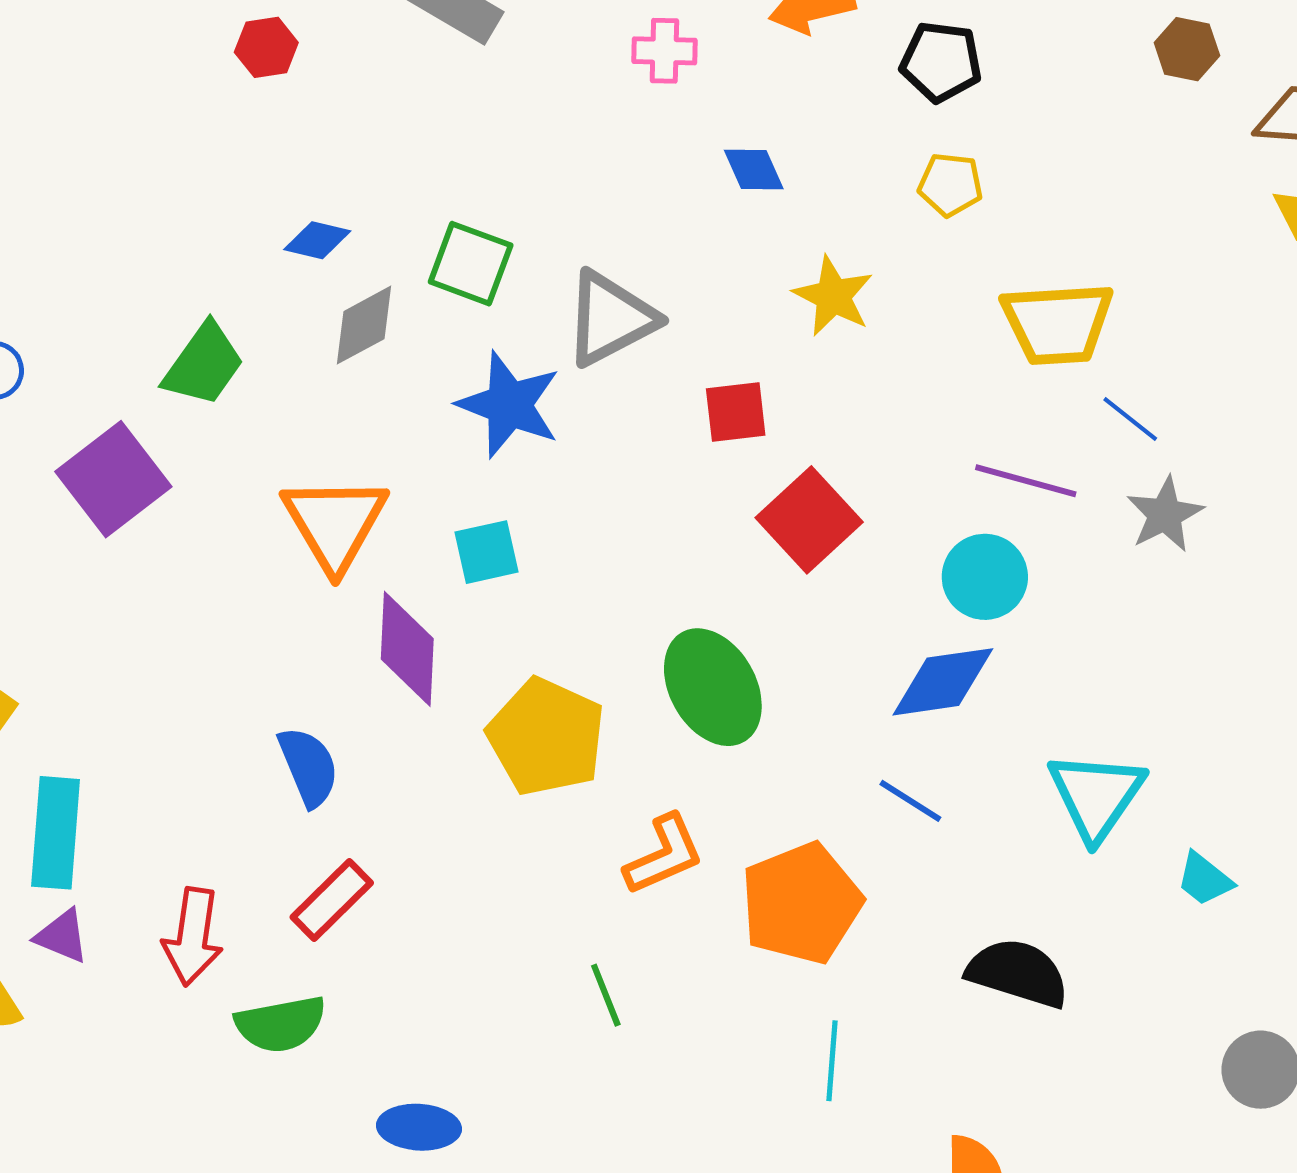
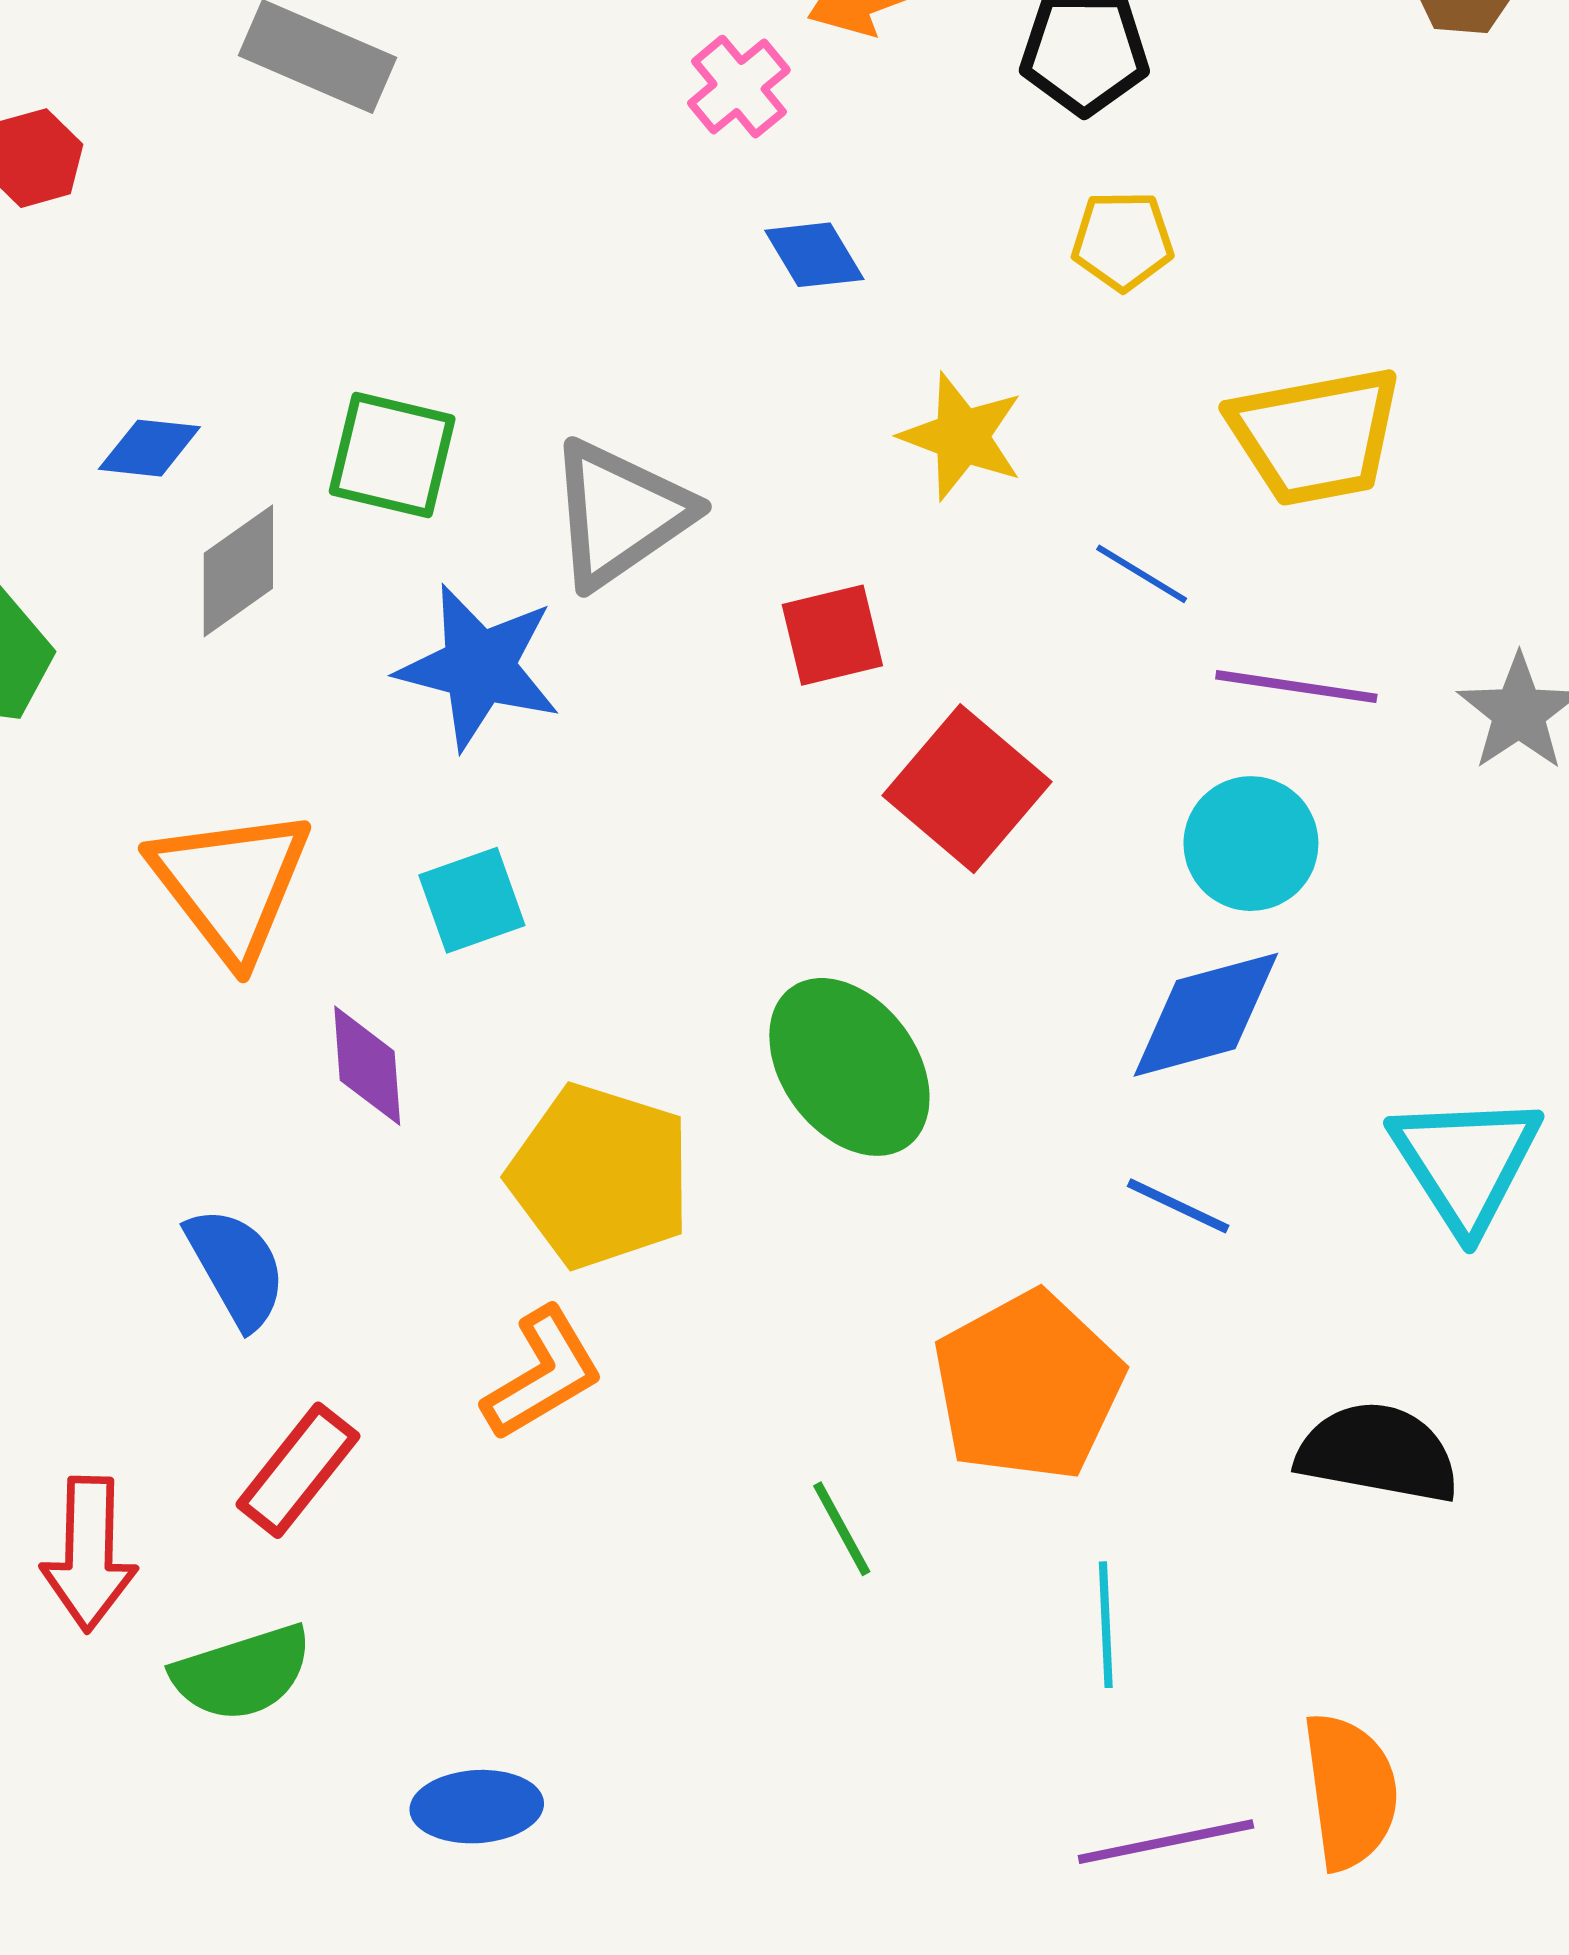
pink cross: (664, 51) -> (739, 87), moved, turned -34
blue line: (1130, 419) -> (1142, 574), moved
purple diamond: (407, 649) -> (367, 1066), size x0.7
orange L-shape: (664, 855) -> (543, 1374), moved
green line: (606, 995) -> (842, 1529), moved

